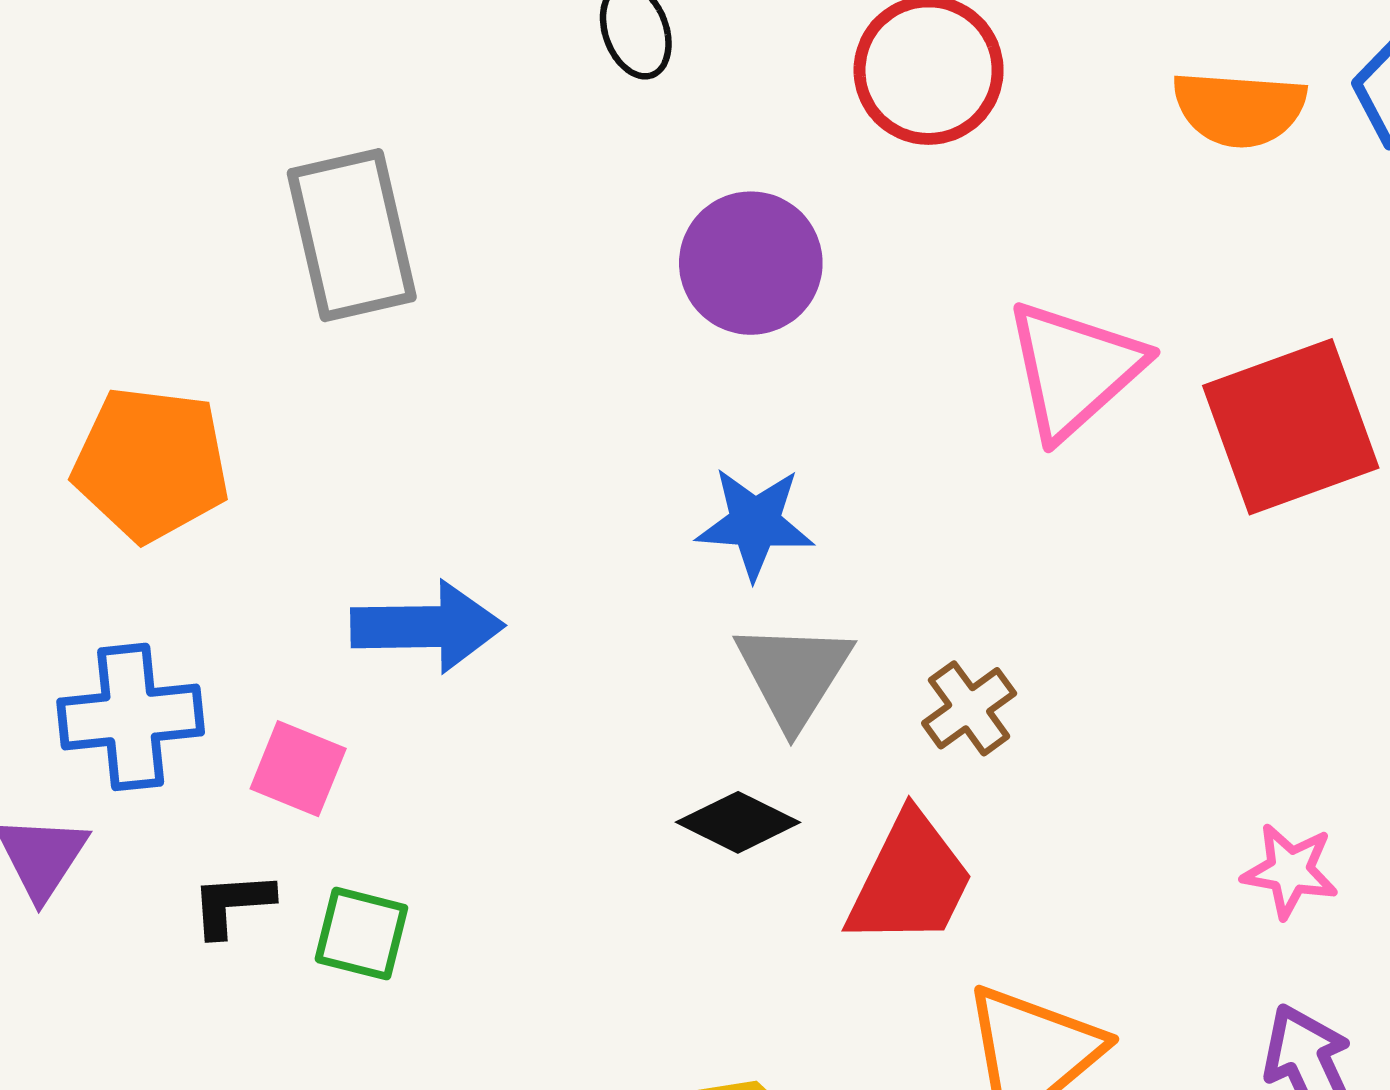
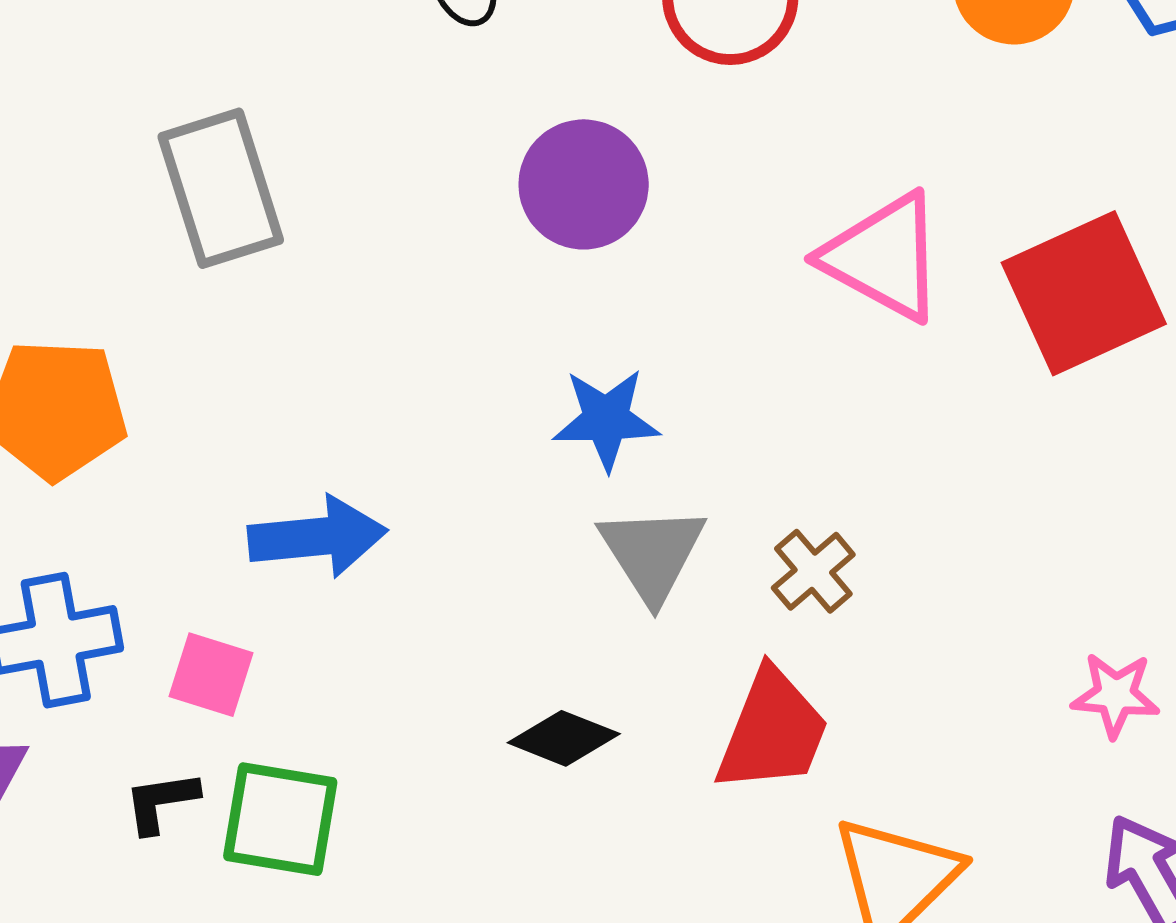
pink triangle: (1074, 369) -> (884, 257), turned -45
black diamond: (738, 822) -> (564, 738), moved
green square: (361, 934) -> (280, 819), size x1.4

